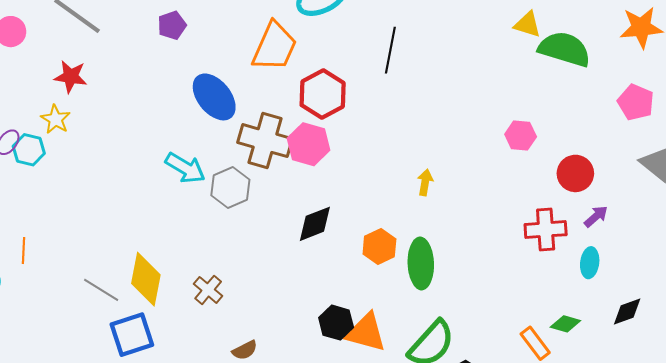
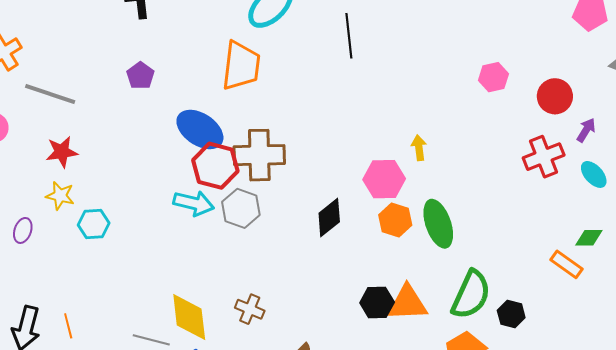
red hexagon: (323, 94) -> (215, 166), moved
pink hexagon: (308, 144) -> (384, 179), moved
cyan hexagon: (29, 150) -> (94, 224), moved
cyan ellipse: (590, 263) -> (594, 174), turned -32

